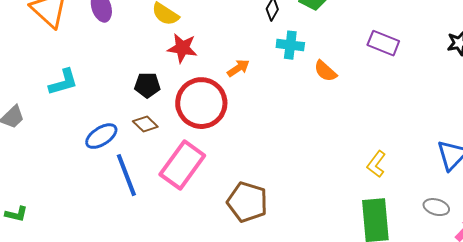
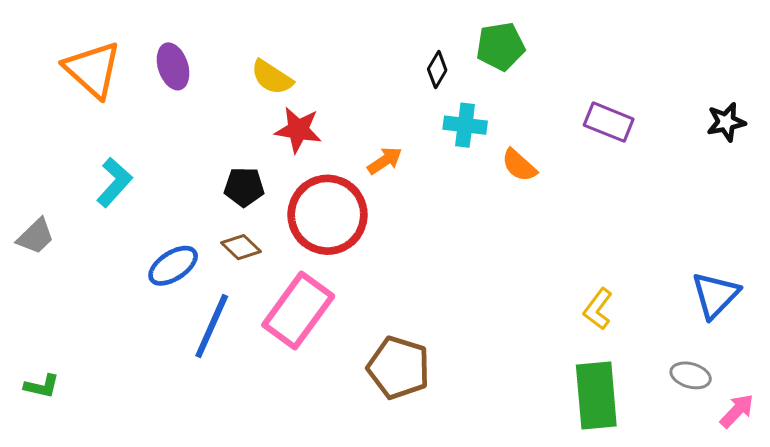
cyan L-shape: (63, 82) -> (114, 182), turned -32
blue line: (126, 175) -> (212, 326), turned 45

